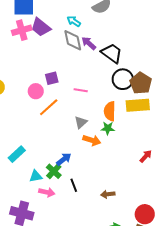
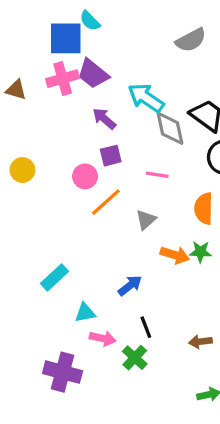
cyan arrow: (74, 21) -> (146, 98), moved, size x1.6
gray diamond: (73, 40) -> (170, 128), moved
purple arrow: (89, 43) -> (104, 119), moved
gray triangle: (81, 122) -> (146, 220), moved
green star: (108, 128) -> (200, 252), moved
green cross: (54, 171) -> (135, 358), moved

